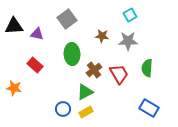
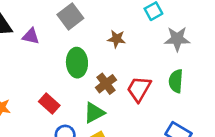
gray star: (128, 41) -> (177, 39), moved
red rectangle: (35, 65) -> (49, 103), moved
red trapezoid: (119, 74) -> (139, 89), turned -120

